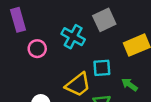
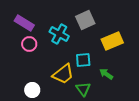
purple rectangle: (18, 20) -> (24, 23), moved, turned -42

